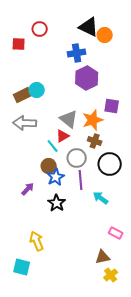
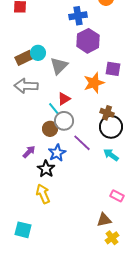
gray triangle: (69, 119) -> (59, 66), moved, turned 36
brown cross: (95, 141) -> (107, 113), moved
gray circle: (77, 158) -> (64, 121), moved
blue star: (56, 177) -> (57, 153), moved
purple line: (81, 180) -> (82, 143), turned -42
cyan arrow: (101, 198) -> (111, 155), moved
black star: (57, 203) -> (46, 169), moved
yellow arrow: (37, 241) -> (43, 194), moved

